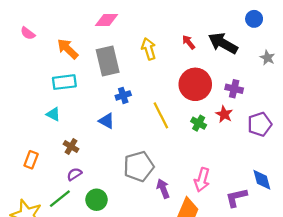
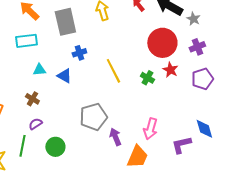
gray star: (267, 58) -> (193, 19), moved
red circle: (195, 84) -> (162, 43), moved
purple cross: (234, 89) -> (197, 47), moved, turned -35
cyan triangle: (53, 114) -> (39, 70), moved, turned -32
green line: (60, 199) -> (22, 146), turned -40

